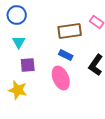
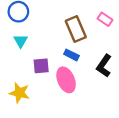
brown rectangle: (70, 31) -> (76, 29), turned 75
purple square: (28, 65) -> (41, 66), moved

